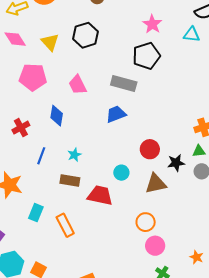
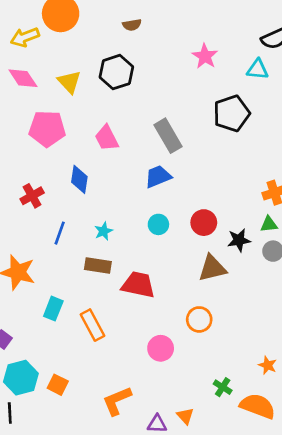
black pentagon: (146, 56) -> (232, 113), moved
gray rectangle: (124, 84) -> (168, 136), turned 45
cyan circle: (121, 173) -> (158, 224), moved
pink circle: (155, 246) -> (161, 348), moved

